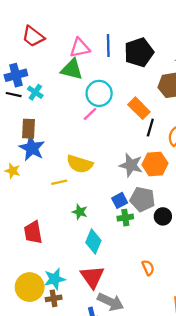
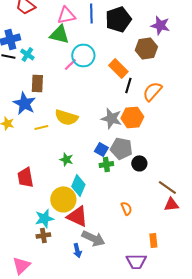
pink line: (90, 114) -> (70, 64), moved
brown rectangle: (28, 129) -> (37, 83), moved
yellow line: (59, 182) -> (41, 127), moved
blue square: (120, 200) -> (101, 149), turned -32
red triangle: (92, 277) -> (77, 216), turned -30
yellow circle: (30, 287) -> (63, 199), moved

